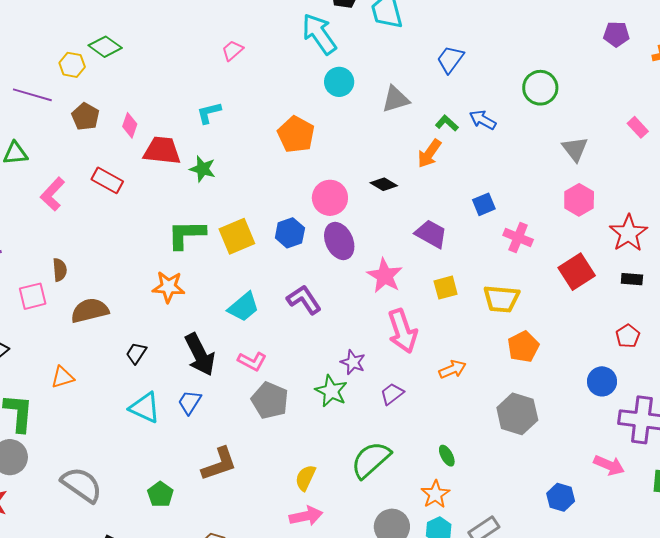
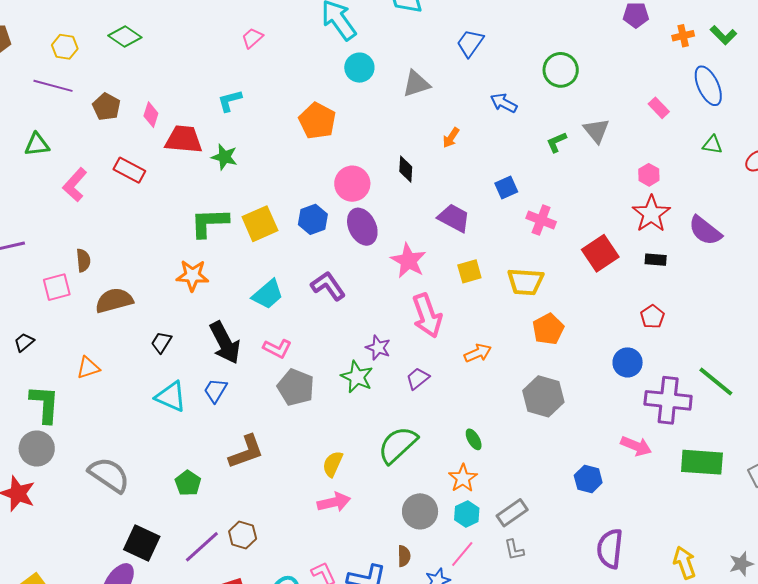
yellow hexagon: (72, 65) -> (65, 47), moved
green L-shape: (447, 123) -> (557, 142), moved, turned -65
orange arrow: (429, 154) -> (451, 138), size x0.7
black diamond: (384, 184) -> (406, 169), turned 64
pink hexagon: (579, 200) -> (649, 175), moved, size x0.7

